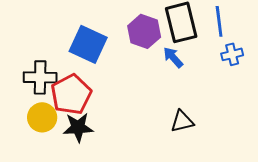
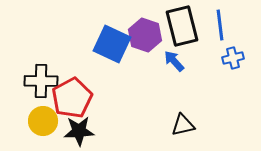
blue square: (88, 44) -> (112, 44), moved

